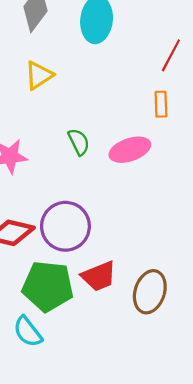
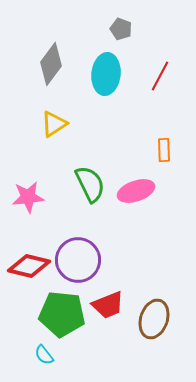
red line: (171, 55) -> (160, 76), moved
green semicircle: (79, 142) -> (90, 184), size x1.5
cyan semicircle: (28, 332) -> (44, 355), size x0.7

